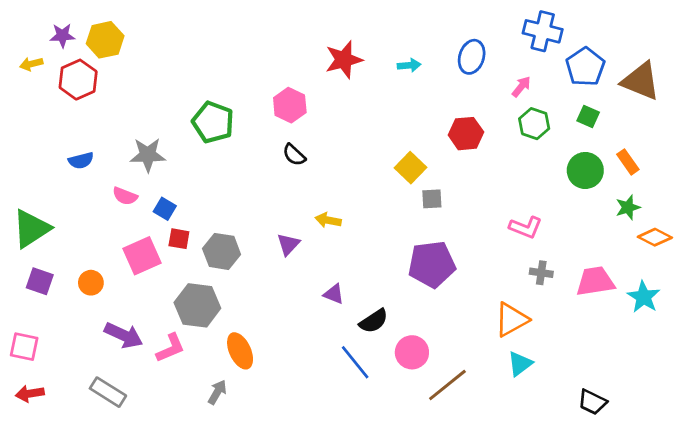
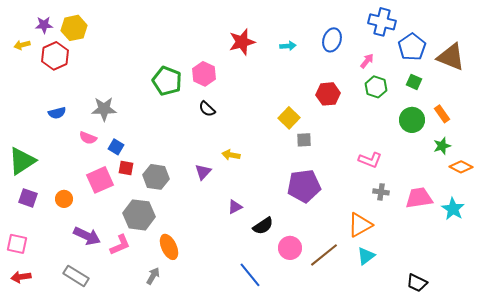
green pentagon: (213, 122) -> (167, 81), moved
purple triangle: (334, 294) -> (235, 207), turned -49
blue line: (355, 362) -> (250, 275), moved
brown line: (447, 385) -> (324, 255), moved

